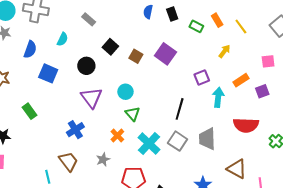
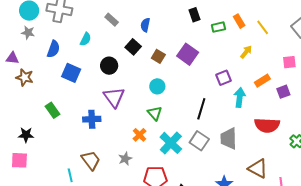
blue semicircle: (148, 12) -> (145, 25), moved
green rectangle: (196, 26) -> (218, 27), turned -40
cyan circle: (125, 92) -> (157, 86), moved
blue cross: (75, 130) -> (92, 119), moved, turned 30

